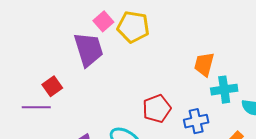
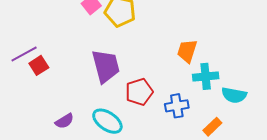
purple trapezoid: (89, 49) -> (106, 66), moved
purple line: (36, 107) -> (24, 54), moved, turned -32

